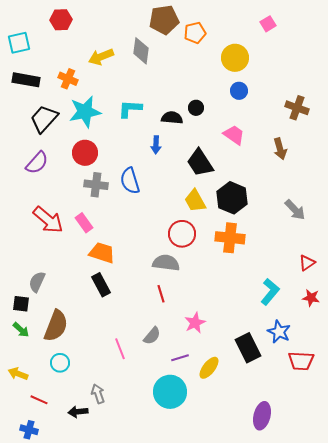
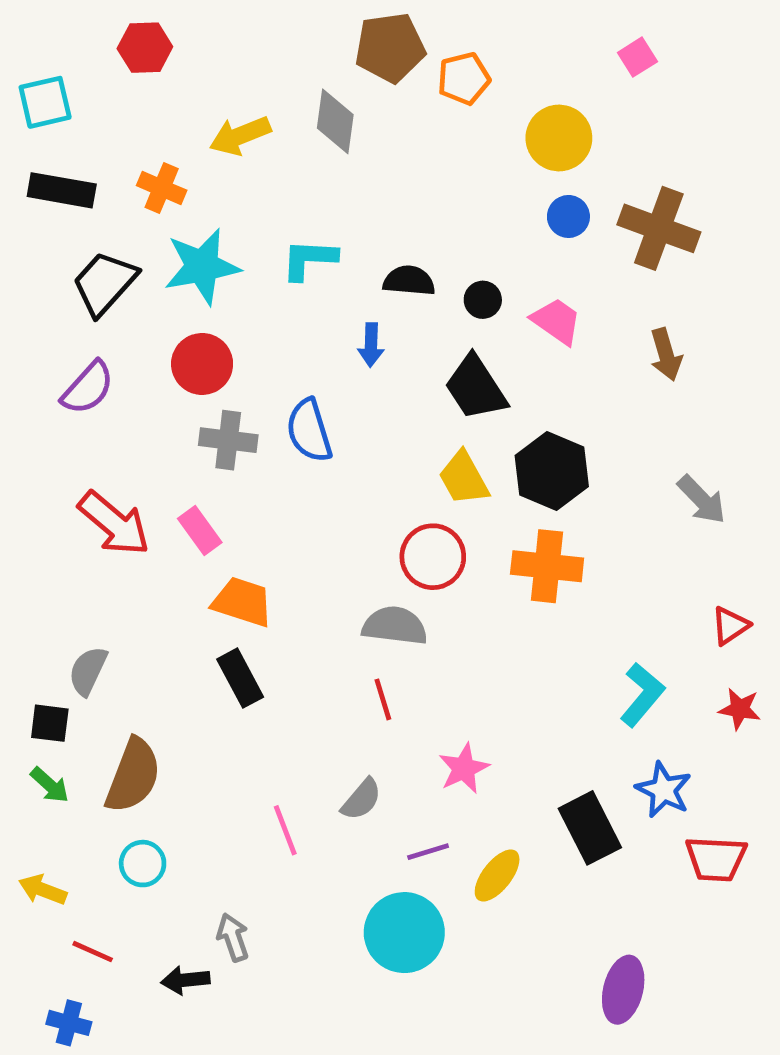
black circle: (196, 108) -> (483, 300), moved
brown cross: (297, 108) -> (659, 228), moved, size x1.4

